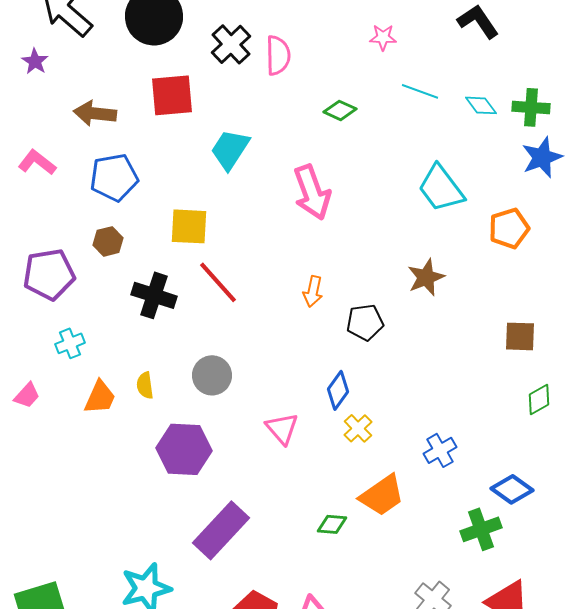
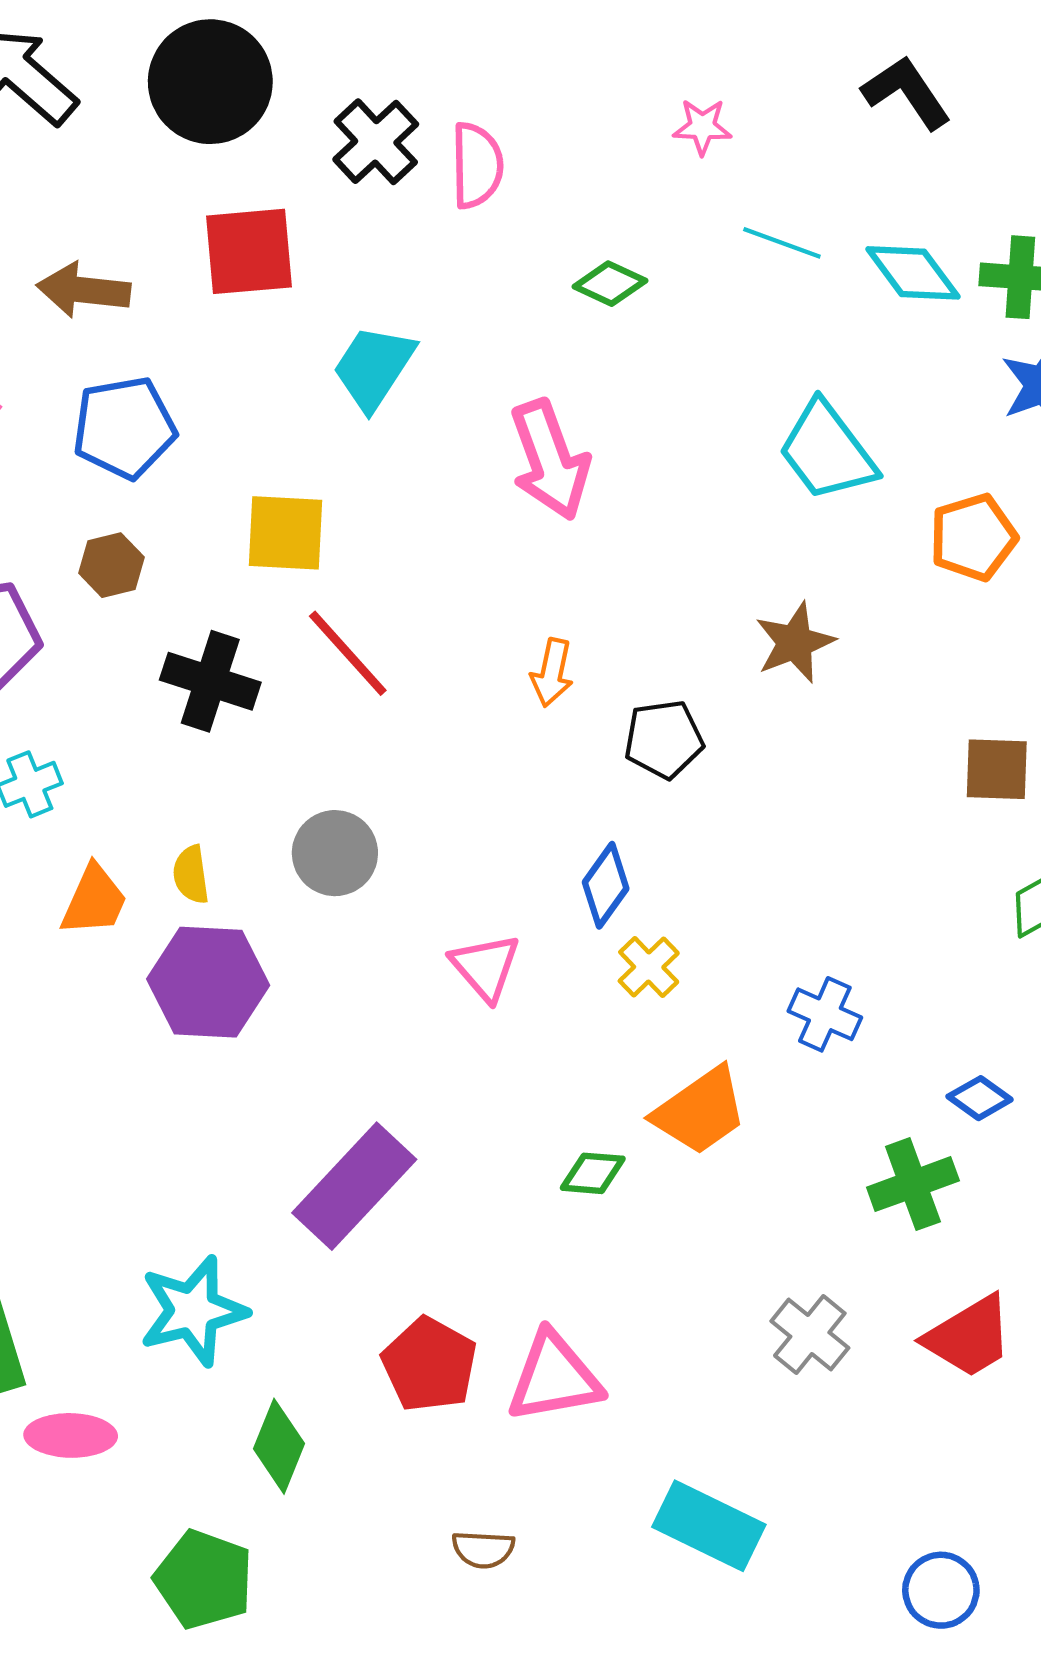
cyan diamond: (481, 105) -> (913, 273), size x1.4
purple hexagon: (184, 449) -> (208, 982), moved
blue cross: (440, 450) -> (825, 1014), turned -36
blue diamond: (512, 489) -> (980, 1098), size x0.7

